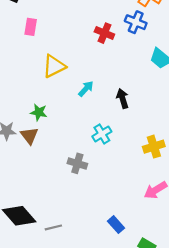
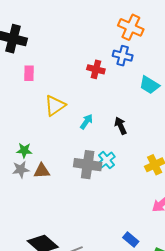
green star: (39, 112) -> (24, 150), moved
brown triangle: (29, 136) -> (42, 171), turned -48
gray cross: (77, 163) -> (88, 165), moved, size x1.5

